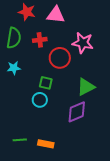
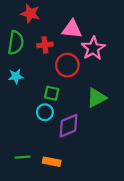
pink triangle: (56, 15) -> (72, 29), moved
pink star: (83, 43) -> (93, 48), turned 30
purple diamond: (77, 112) -> (68, 126), moved

